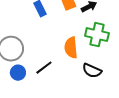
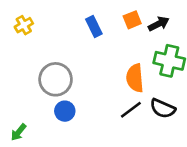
black line: (44, 68) -> (131, 110), moved

